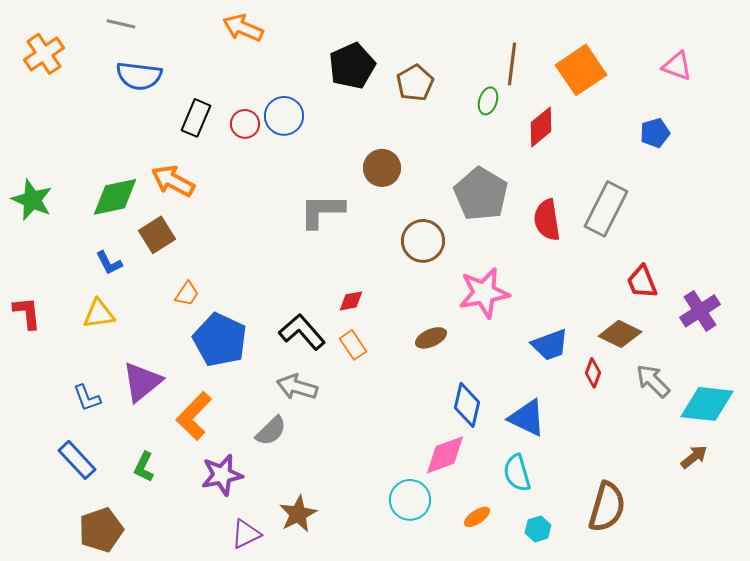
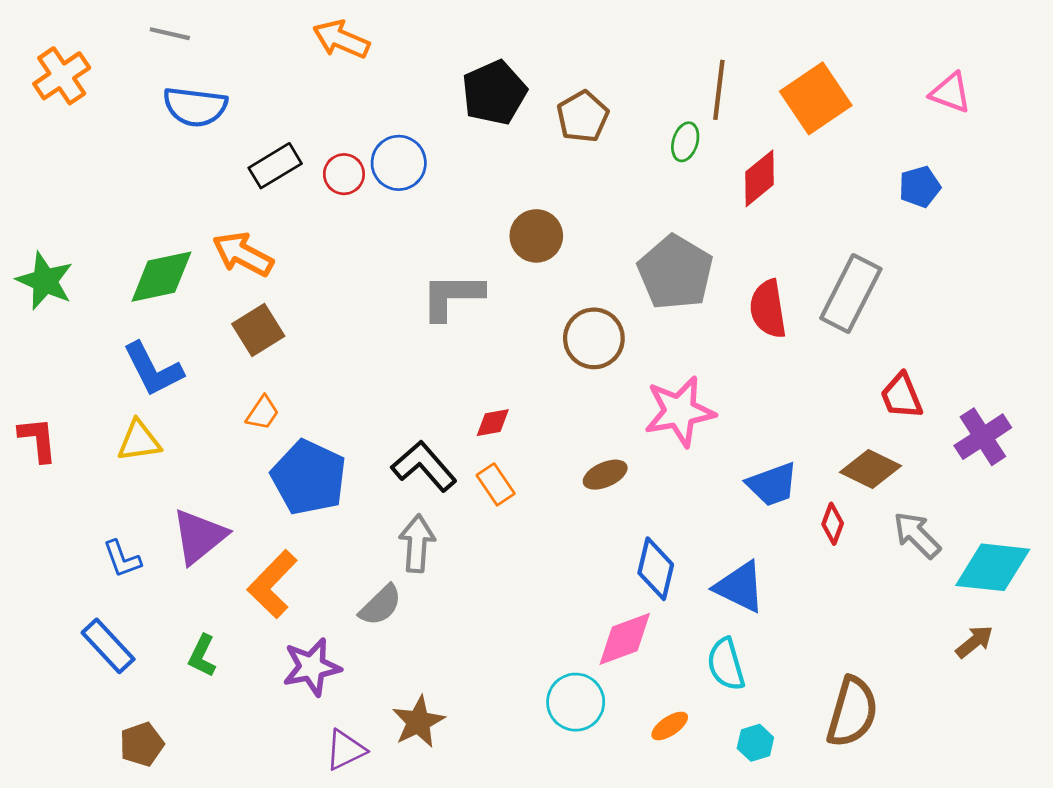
black rectangle: (196, 118) -> (275, 166), turned 36
brown square: (157, 235) -> (258, 330), moved
blue L-shape: (109, 263) -> (153, 369), size x1.6
gray arrow: (297, 387) -> (417, 543), turned 78
brown pentagon: (101, 530) -> (142, 744), size x0.7

